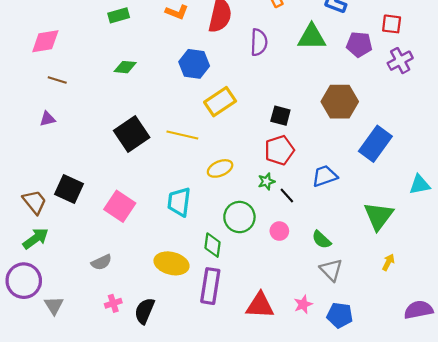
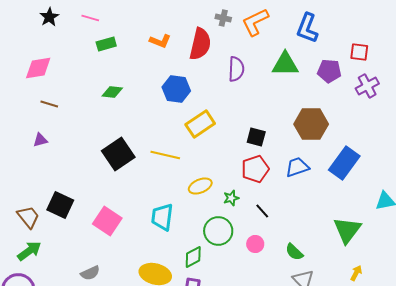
blue trapezoid: (325, 176) -> (297, 167), moved
green star: (266, 181) -> (231, 198), moved
green diamond: (212, 245) -> (193, 257), turned 55

